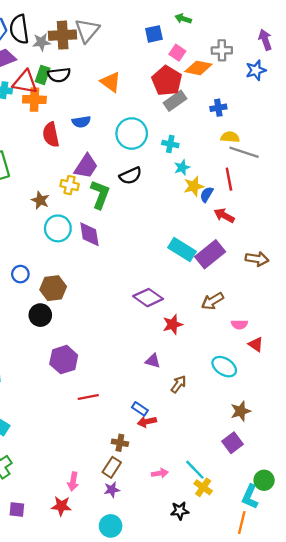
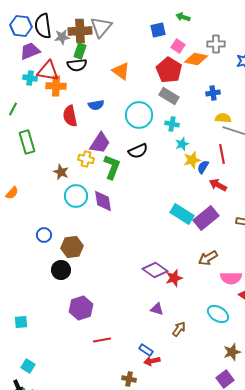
green rectangle: (43, 75) -> (80, 51), moved
gray rectangle: (175, 101) -> (169, 96), moved, turned 66
purple diamond: (148, 298) -> (155, 270), moved
pink semicircle: (239, 324) -> (231, 278), size x1.5

